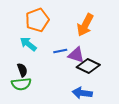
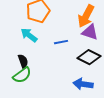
purple triangle: (76, 55) -> (90, 32), moved
green semicircle: (21, 84) -> (22, 75), turned -30

